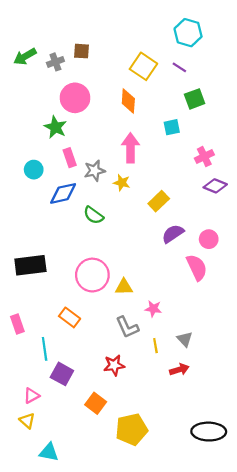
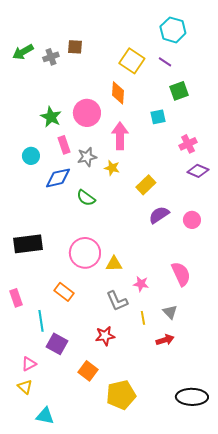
pink circle: (75, 98) -> (87, 113), moved
pink semicircle: (197, 267) -> (181, 274), moved

